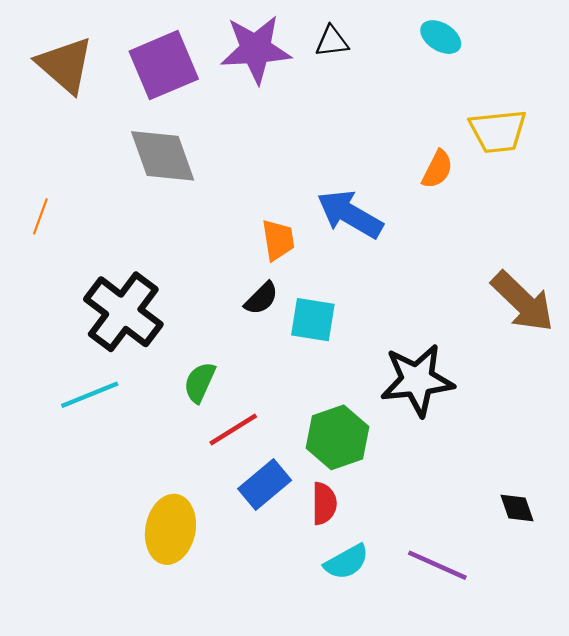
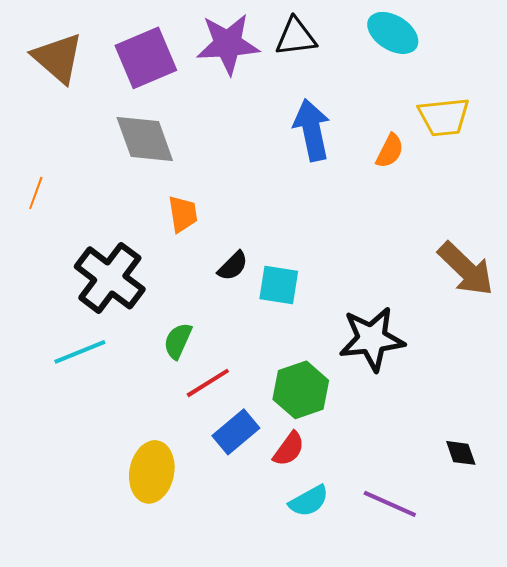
cyan ellipse: (441, 37) -> (393, 33), size x1.4
black triangle: (332, 41) -> (296, 37), size x1.4
blue arrow: (350, 214) -> (312, 130), moved, turned 48
orange trapezoid: (278, 240) -> (183, 214), moved
red semicircle: (324, 504) -> (289, 449), turned 36

